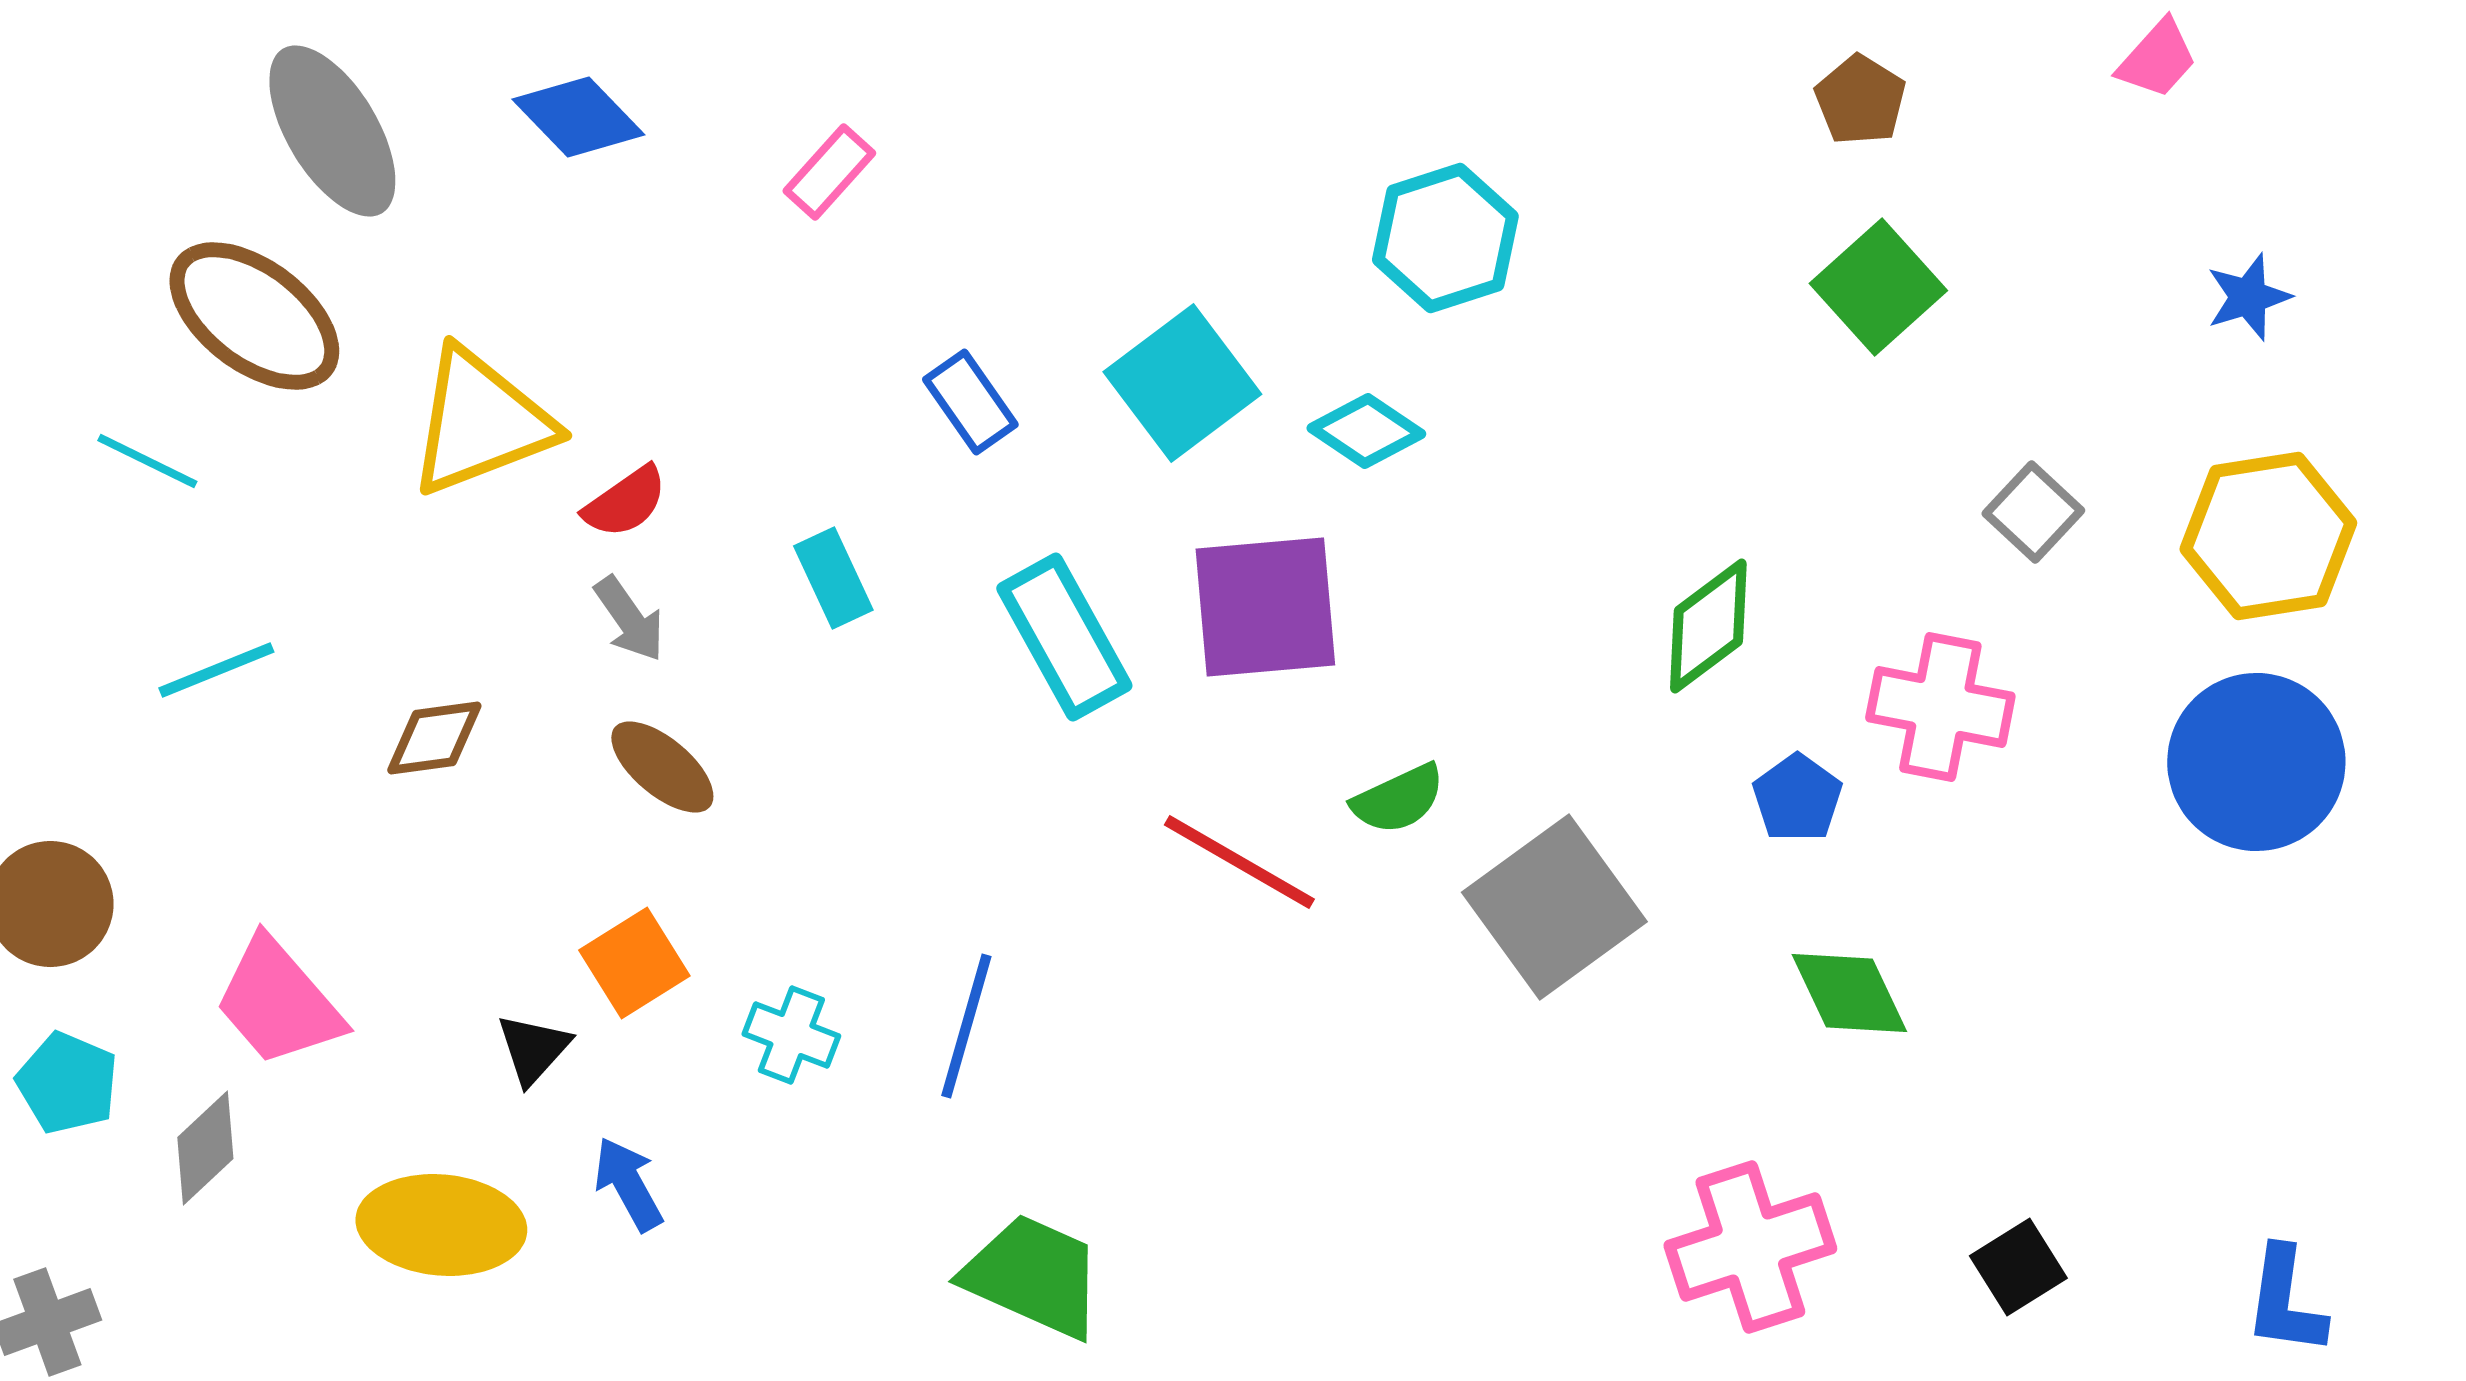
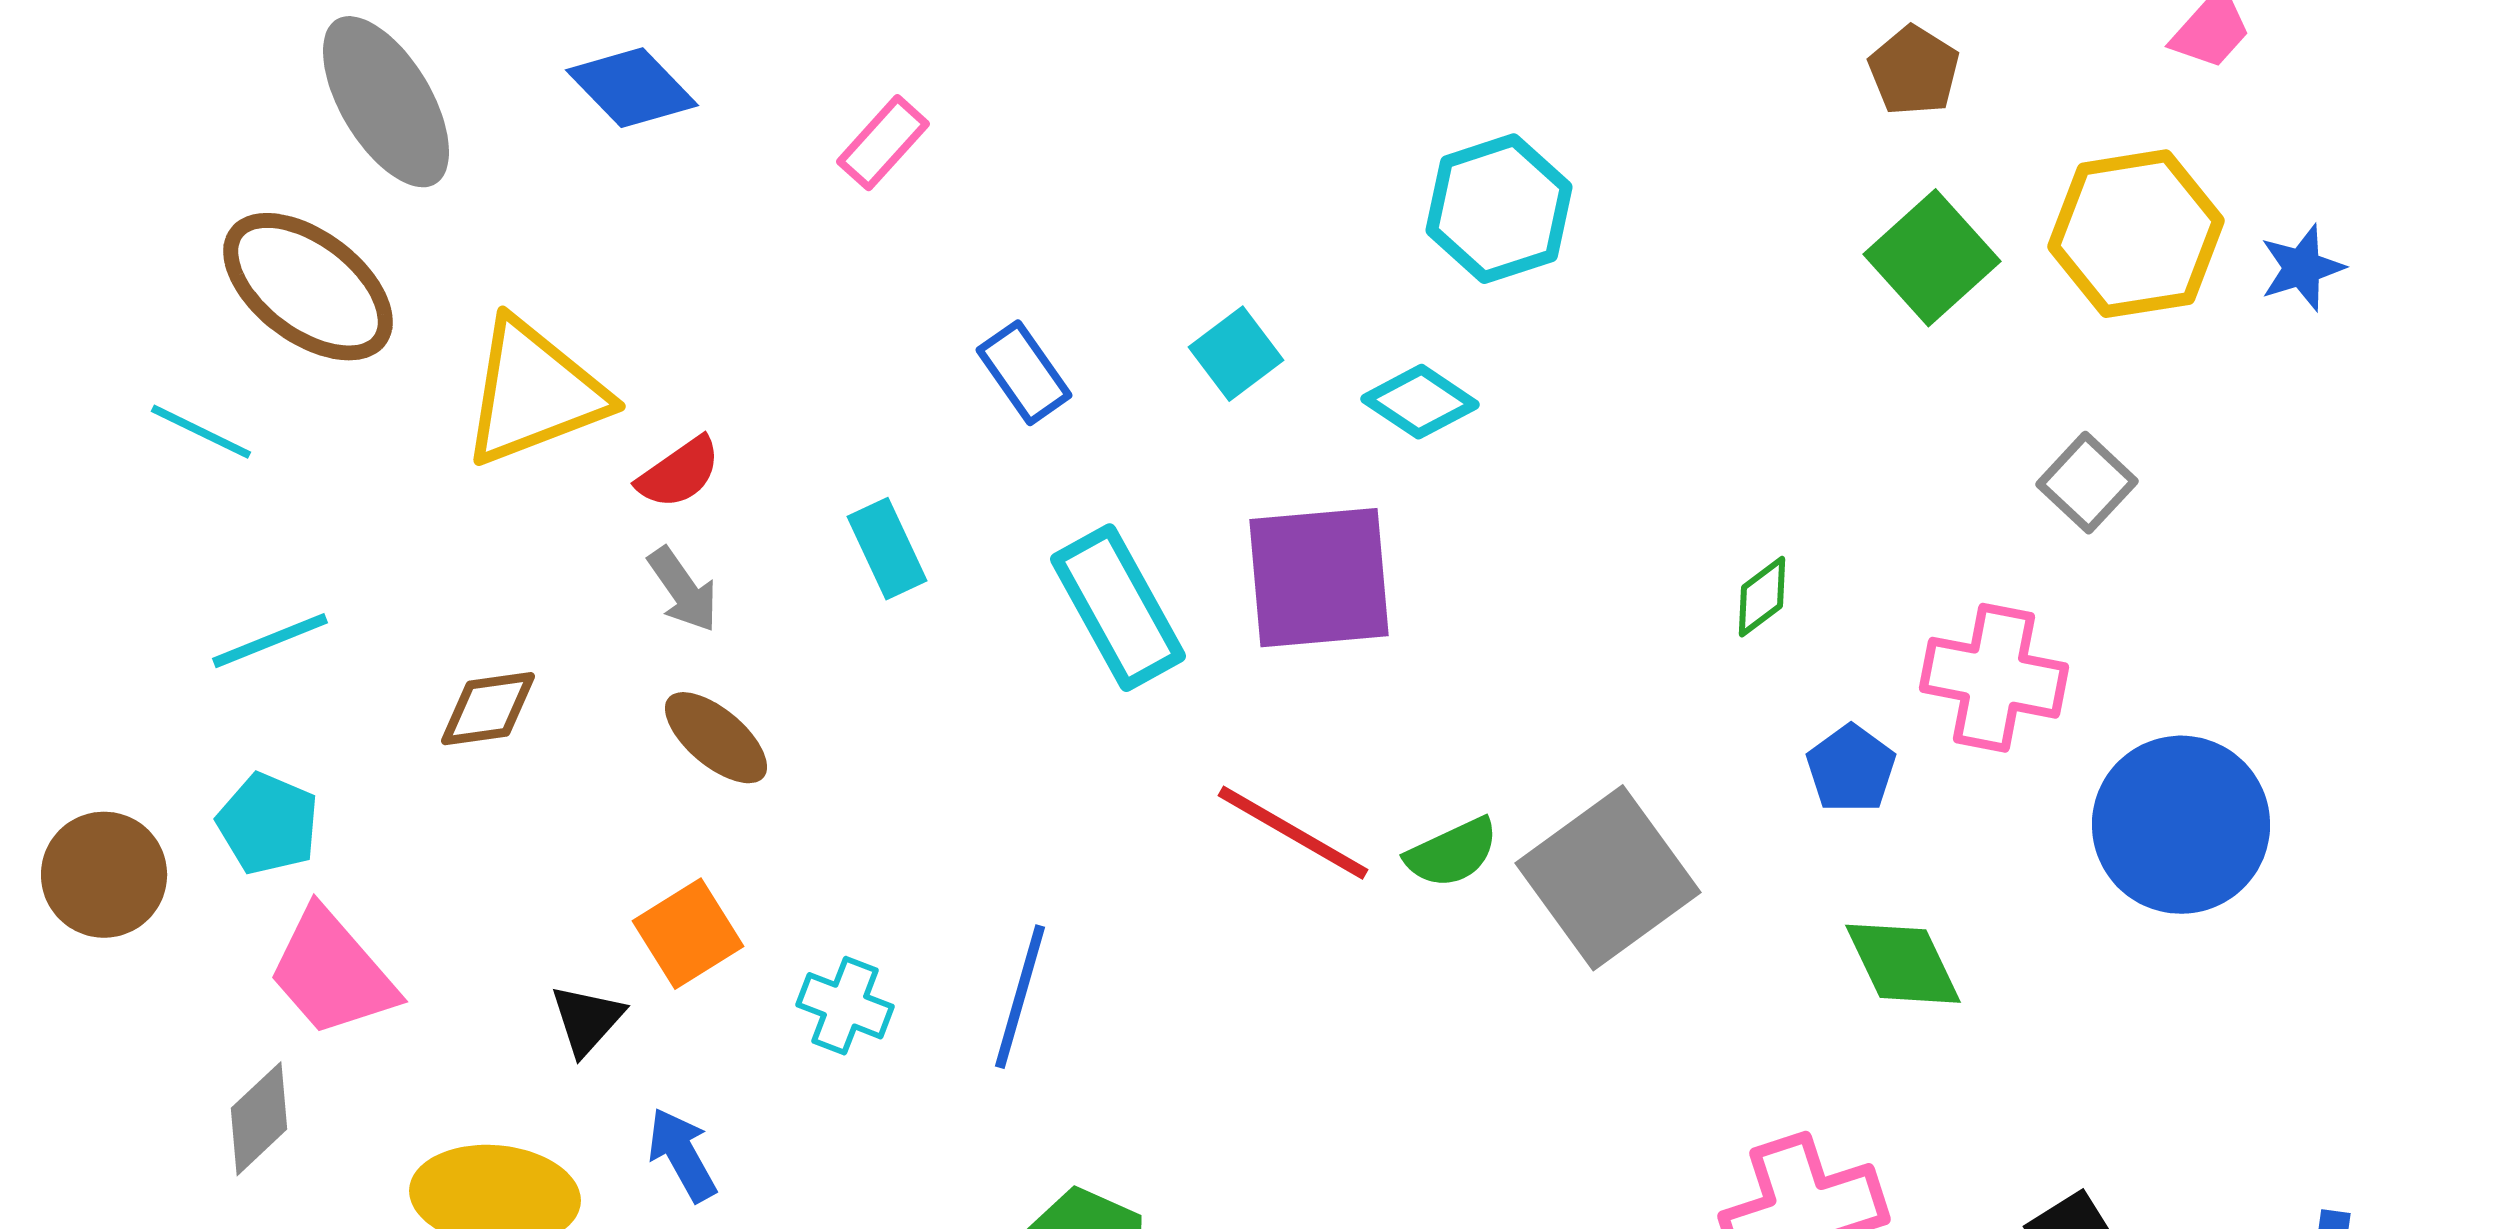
cyan square: (1182, 383) -> (1236, 354), size x0.6
yellow hexagon: (2268, 536) -> (2136, 234), moved
green diamond: (1708, 626) -> (1762, 597), size x0.6
blue circle: (2256, 762) -> (2181, 825), moved
green semicircle: (1398, 799) -> (1452, 853), moved
cyan pentagon: (67, 1083) -> (268, 824), moved

